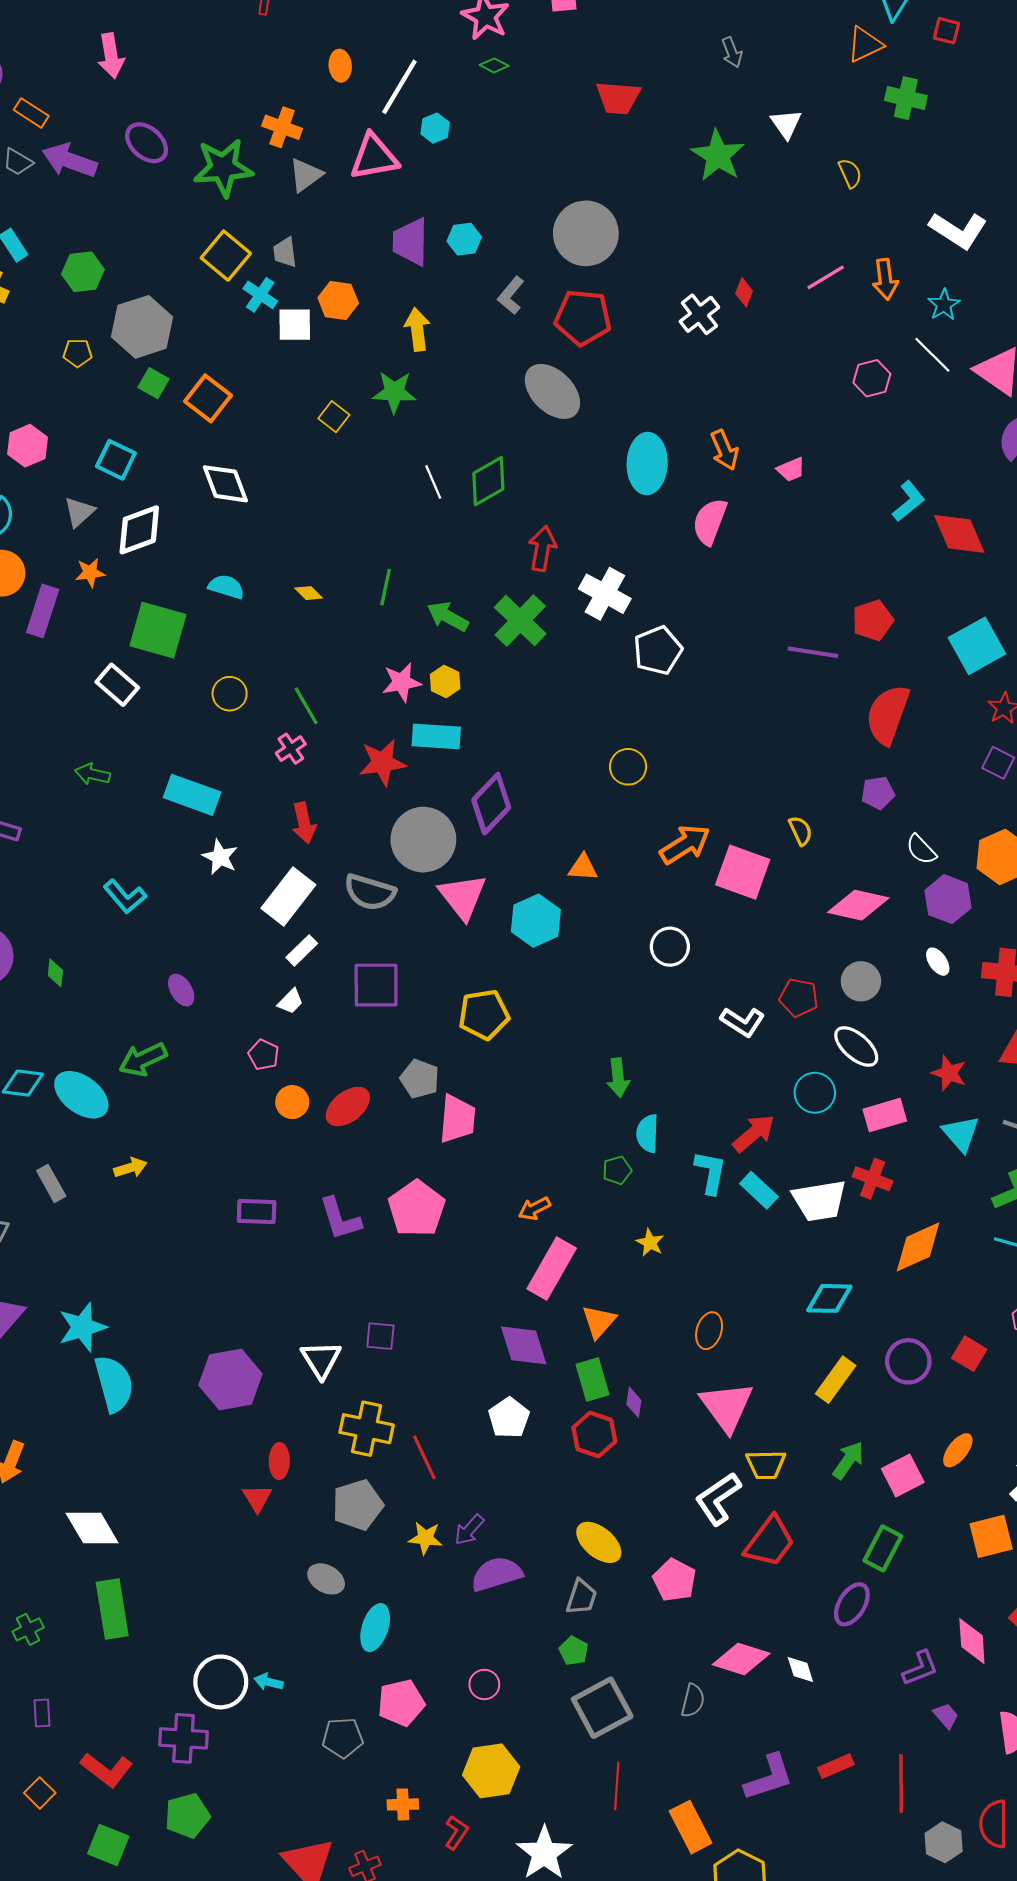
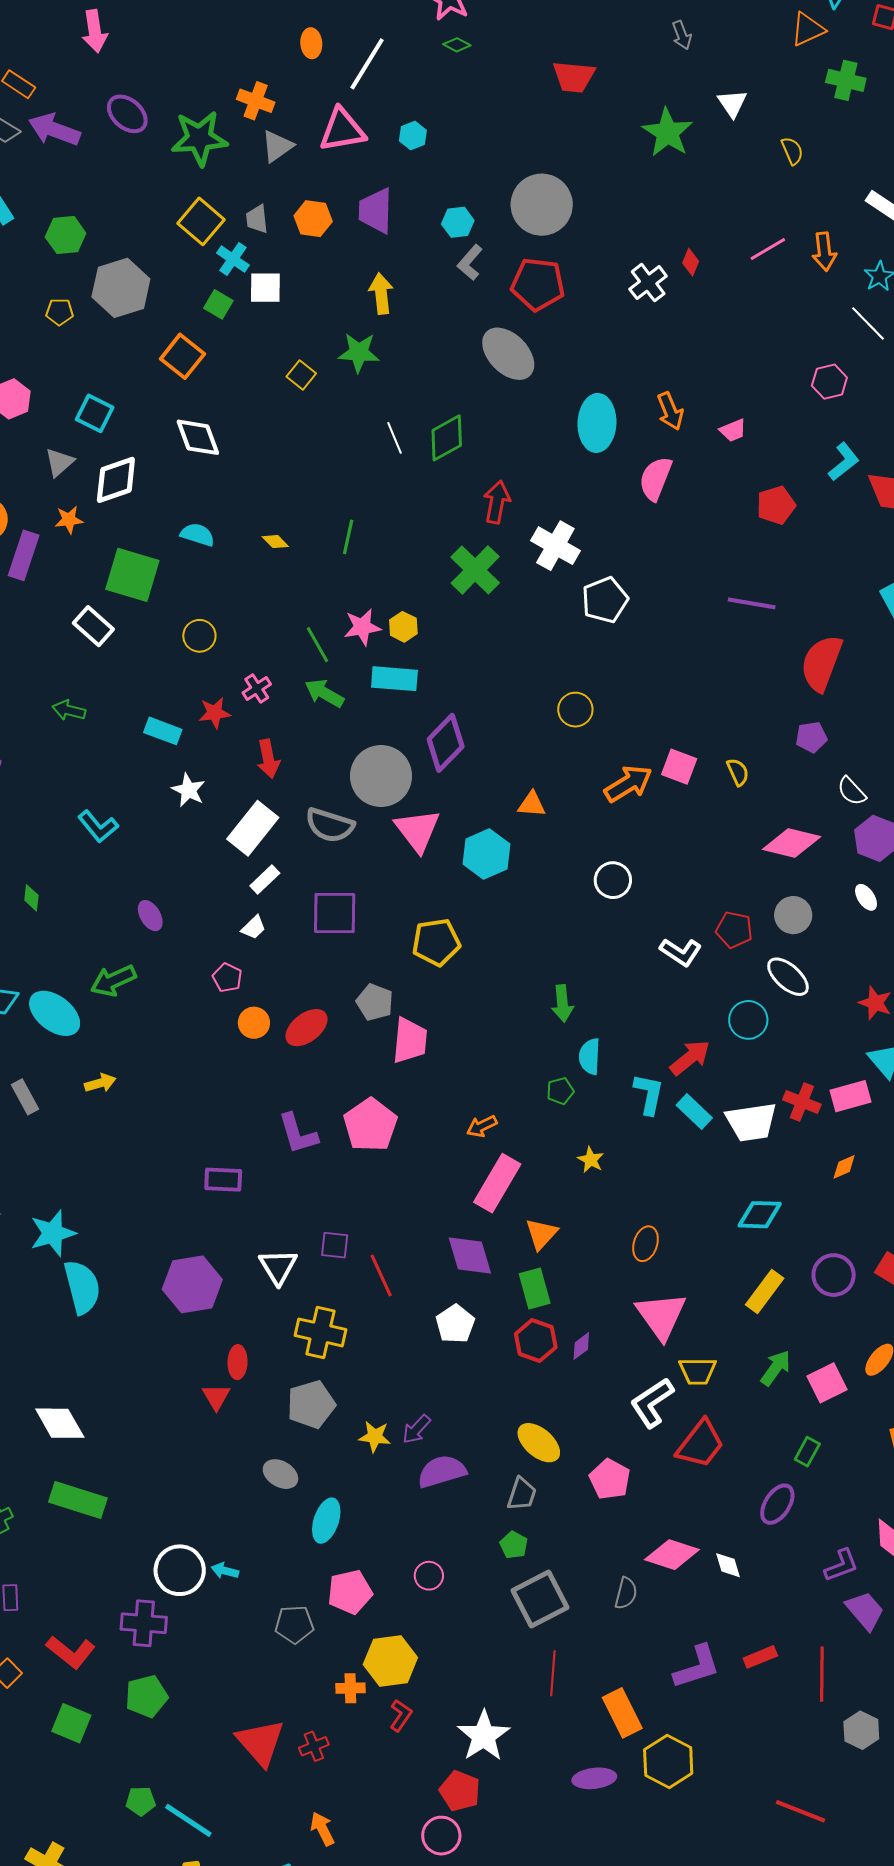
cyan hexagon: (435, 128) -> (413, 136), moved
cyan hexagon: (464, 239) -> (458, 222), moved
orange hexagon: (338, 300) -> (313, 219), moved
pink hexagon: (872, 378) -> (829, 382), moved
green square: (154, 383) -> (218, 304), moved
green arrow: (448, 616) -> (324, 693), moved
red pentagon: (873, 620) -> (776, 505), moved
green line: (306, 706) -> (317, 645), moved
red star: (382, 763) -> (215, 713), moved, size x0.7
cyan rectangle: (192, 795) -> (163, 731), size x0.7
pink square: (743, 872) -> (679, 767), moved, size x0.7
pink rectangle: (885, 1115) -> (851, 1096), moved
purple rectangle: (257, 1211) -> (223, 1180), moved
orange diamond: (918, 1247) -> (844, 1167), size x0.5
purple diamond: (634, 1402) -> (581, 1346), moved, turned 44
red line: (424, 1457) -> (381, 1276), moved
green rectangle: (883, 1548) -> (807, 1452), size x0.7
green rectangle: (112, 1609) -> (78, 1500), turned -64
purple trapezoid: (946, 1716) -> (865, 1611), size x1.6
yellow hexagon: (491, 1771) -> (390, 1661), moved

